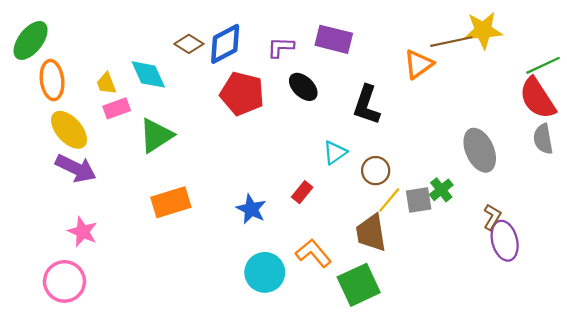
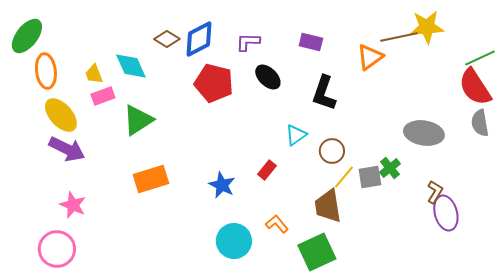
purple rectangle: (334, 39) -> (311, 42), moved, size x0.7
gray ellipse: (480, 150) -> (424, 133), turned -57
orange L-shape: (313, 253) -> (277, 224), size x0.7

